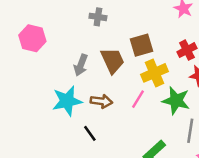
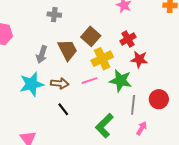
brown square: (141, 45) -> (91, 36), turned -30
pink line: (138, 99) -> (90, 81), turned 42
black line: (90, 133) -> (63, 109), moved

